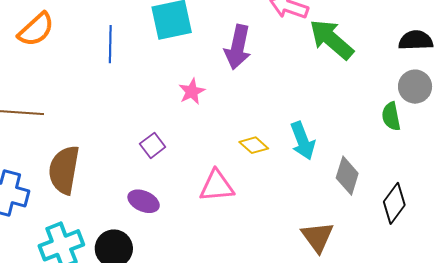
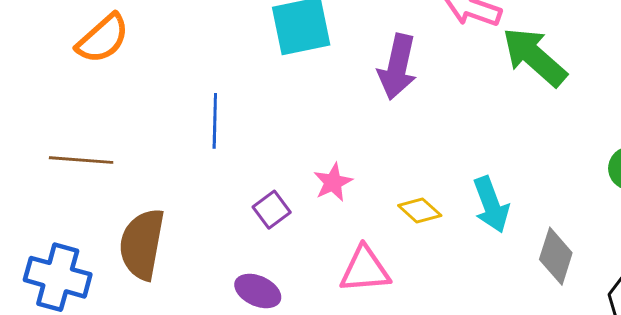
blue line: (110, 44) -> (215, 121), moved
pink star: (192, 92) -> (333, 182), moved

